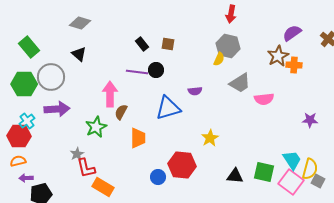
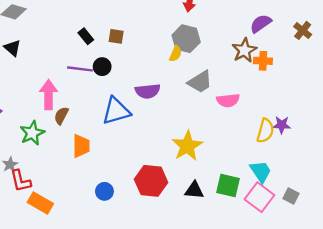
purple semicircle: (195, 91) -> (148, 91), size x1.5
yellow star: (210, 138) -> (187, 146), moved, size x1.5
red hexagon: (182, 165) -> (151, 181), moved
yellow semicircle: (310, 169) -> (265, 131), moved

